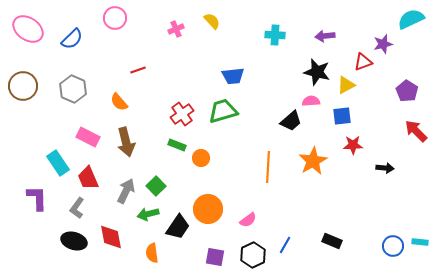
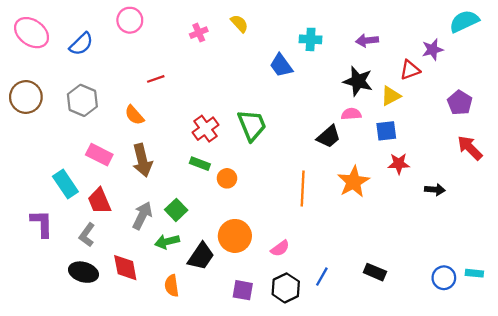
blue trapezoid: (233, 76) -> (281, 65), moved, turned 60
green trapezoid: (223, 111) -> (252, 125), turned 84

